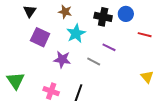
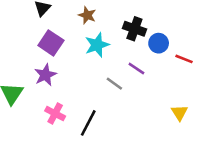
blue circle: (126, 14) -> (159, 43), moved
purple star: (62, 59) -> (45, 75), moved, turned 30

